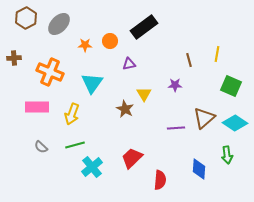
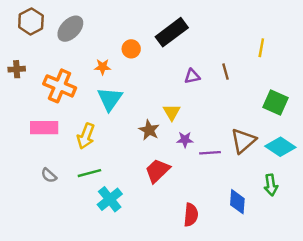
orange star: (85, 45) -> (103, 67), moved
yellow line: (217, 54) -> (261, 48), moved
purple triangle: (129, 64) -> (192, 76), moved
purple star: (175, 85) -> (185, 140), moved
red trapezoid: (132, 158) -> (157, 171), moved

